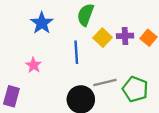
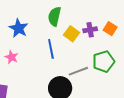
pink star: (34, 65) -> (12, 57), moved
green pentagon: (135, 89) -> (104, 62), moved, turned -30

